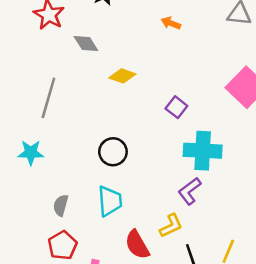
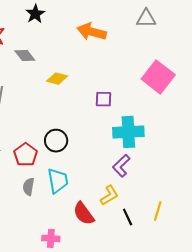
orange arrow: (171, 23) -> (92, 32), size x1.8
purple square: (176, 107) -> (103, 99), turned -30
gray semicircle: (61, 205) -> (29, 187), moved
red pentagon: (63, 245) -> (26, 155), moved

